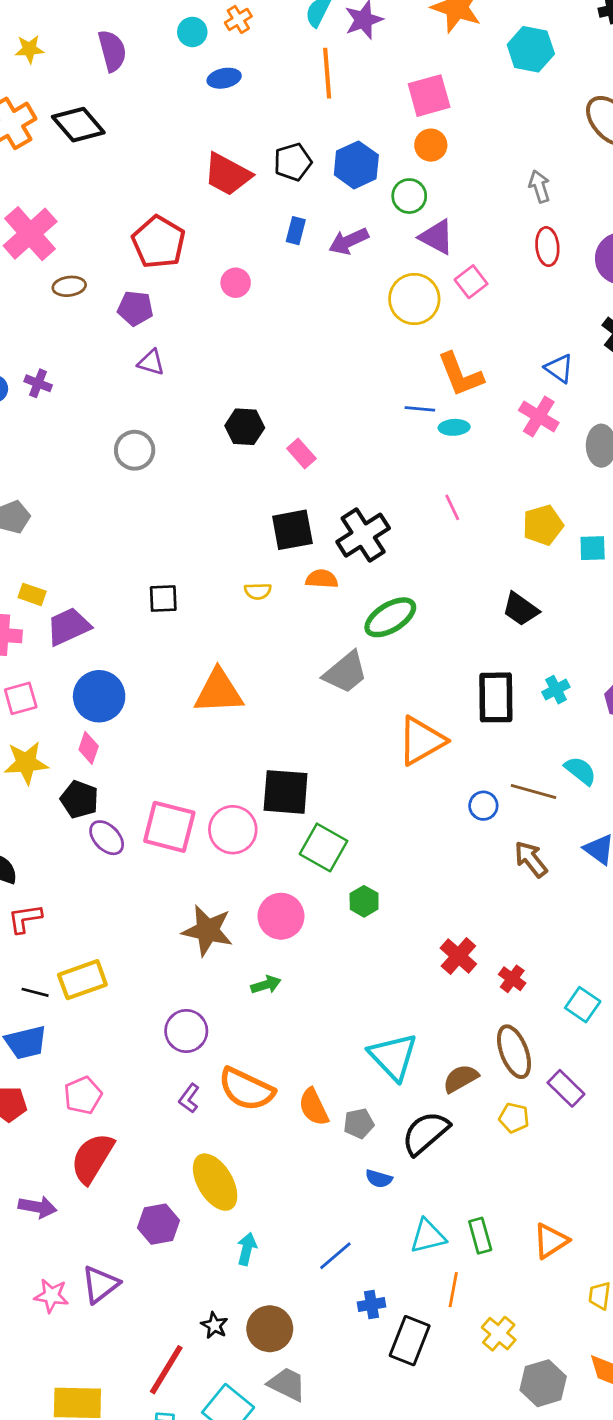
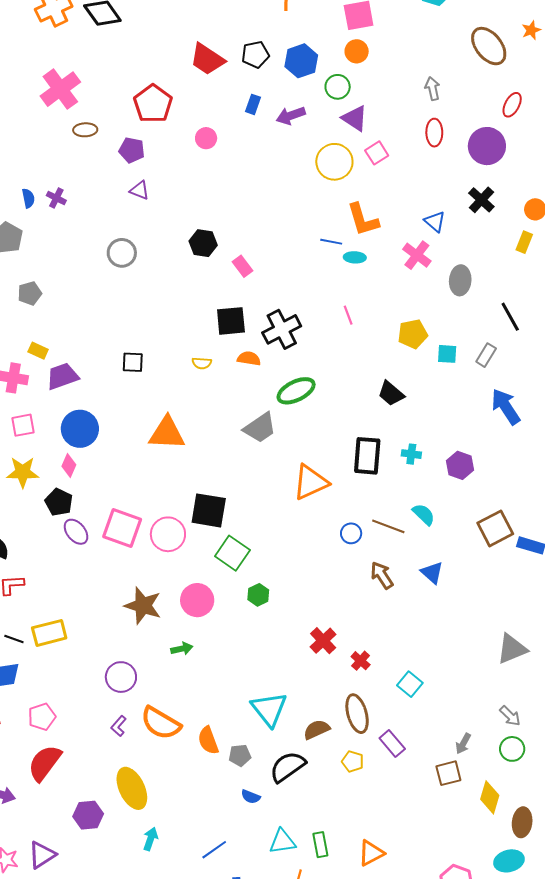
cyan cross: (556, 690) -> (411, 454), turned 30

